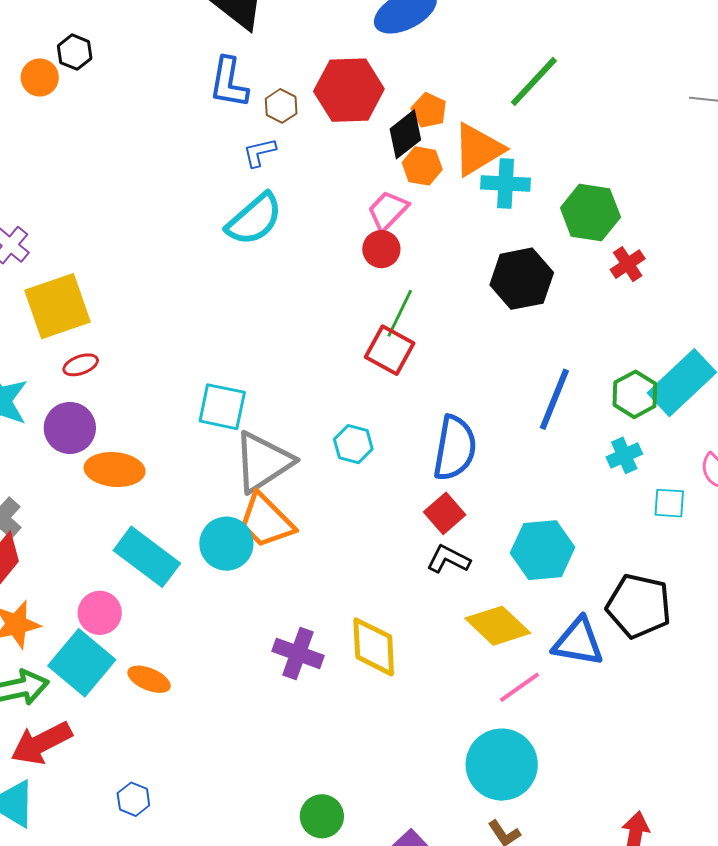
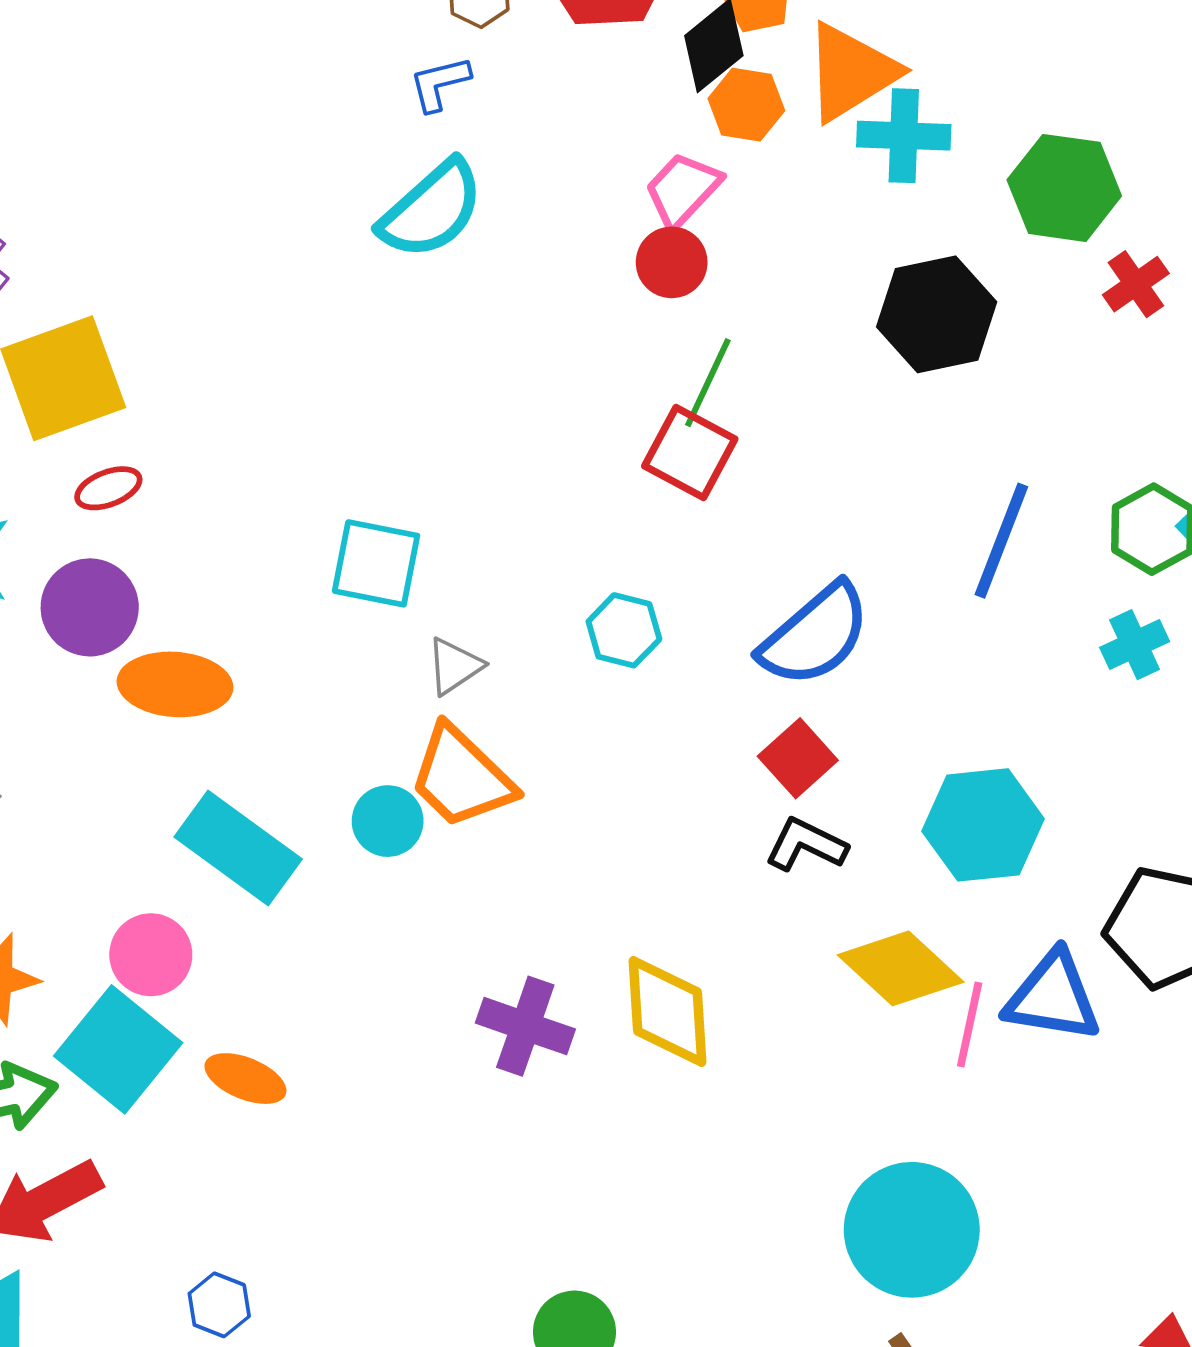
blue semicircle: (455, 448) -> (815, 635), turned 40
gray triangle: (263, 462) -> (454, 666), size x0.5
cyan circle: (226, 544) -> (388, 821), size x0.7
pink line: (519, 687) -> (970, 1024), moved, turned -42

